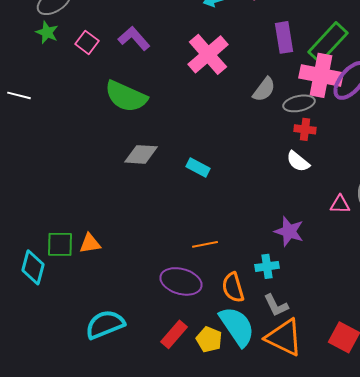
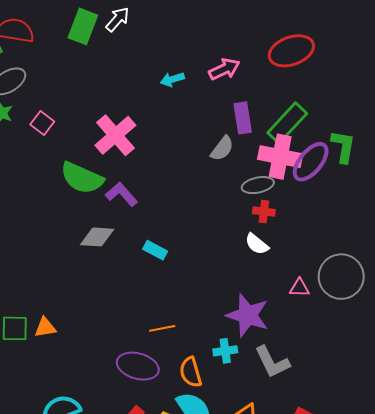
purple L-shape: (134, 38) -> (122, 194), moved
pink cross: (208, 54) -> (115, 135), moved
gray semicircle: (264, 89) -> (222, 148), moved
purple star: (289, 231) -> (248, 315), size x1.4
gray L-shape: (276, 305) -> (272, 362), moved, size x1.4

